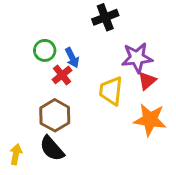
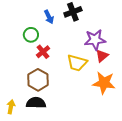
blue arrow: (72, 58) -> (49, 17), moved
yellow trapezoid: (111, 91) -> (77, 63), turned -80
black semicircle: (52, 148) -> (36, 103), turned 132

